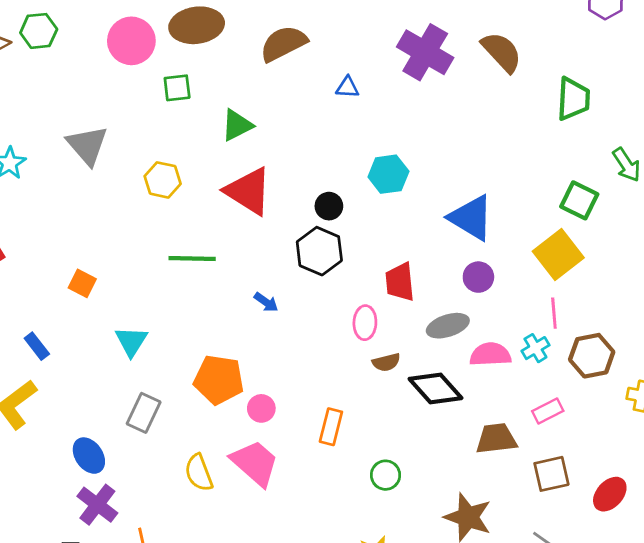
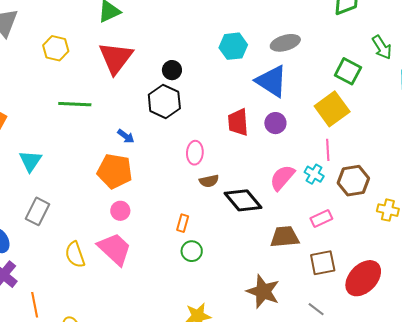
cyan hexagon: (388, 174) -> (233, 46), moved
red triangle: (248, 191) -> (116, 58), turned 33
red trapezoid: (400, 282) -> (238, 122), moved
gray ellipse: (448, 326) -> (285, 43), moved
cyan cross: (535, 348) -> (314, 174), turned -30
pink semicircle: (490, 354) -> (282, 178), turned -48
orange pentagon: (219, 380) -> (115, 171), moved
orange rectangle: (331, 427) -> (183, 223), moved, size x0.7
green circle: (386, 475) -> (192, 251), moved
red ellipse: (610, 494) -> (363, 278), size x1.5

